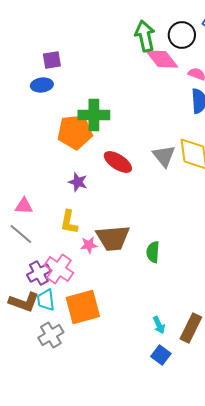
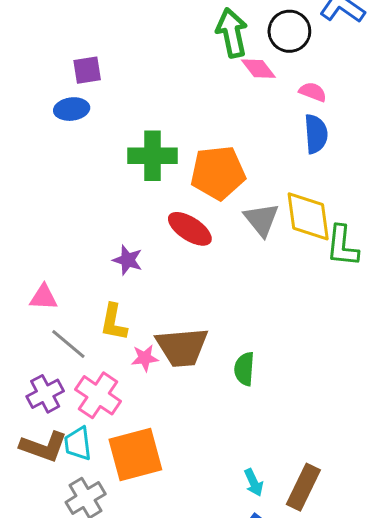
pink diamond: (162, 59) -> (258, 69), size x0.7
orange pentagon: (75, 132) -> (218, 173), moved
gray line: (21, 234) -> (68, 344), moved
purple cross: (39, 273) -> (45, 394), moved

